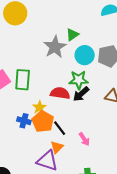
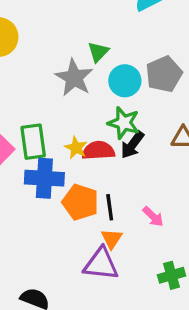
green star: (79, 80) -> (124, 123), turned 30
yellow star: (39, 107) -> (76, 148), moved
blue cross: (24, 121) -> (44, 178), moved, size x1.6
black line: (60, 128) -> (110, 207), turned 42

